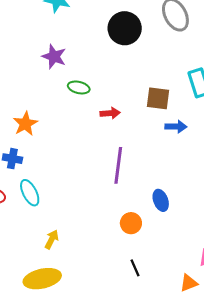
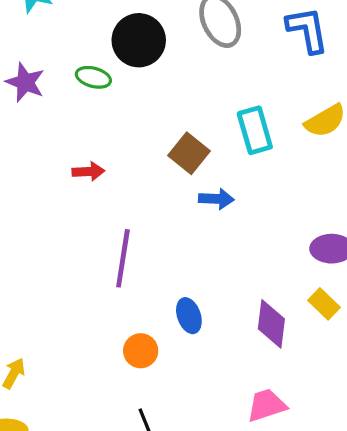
green ellipse: (79, 87) -> (93, 77), moved
brown square: (158, 98) -> (189, 153), turned 30
red arrow: (110, 113) -> (88, 171), moved

